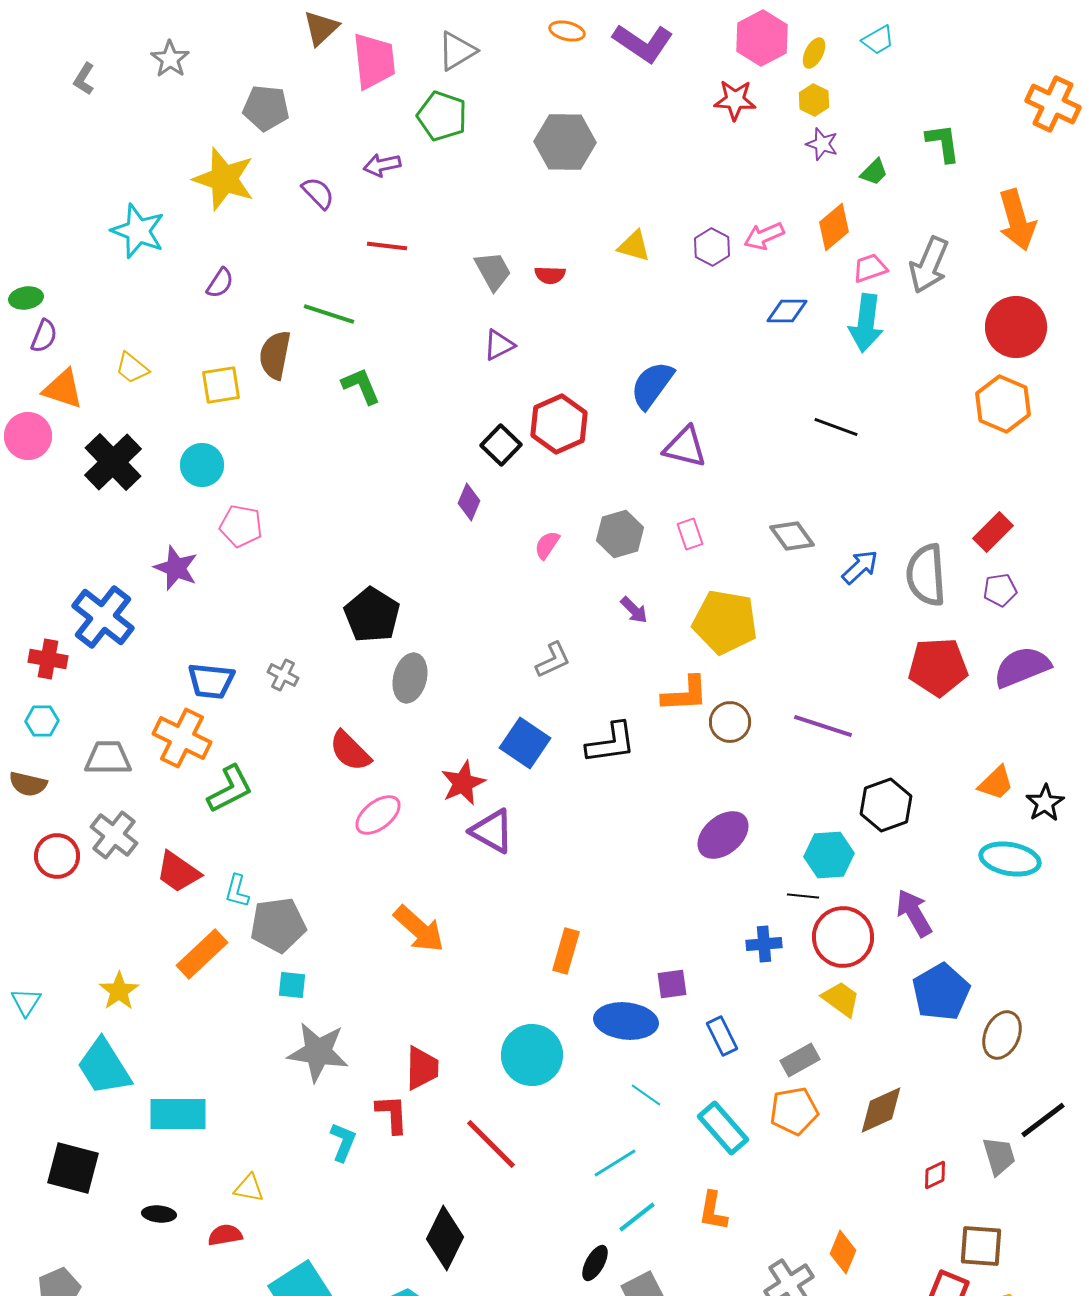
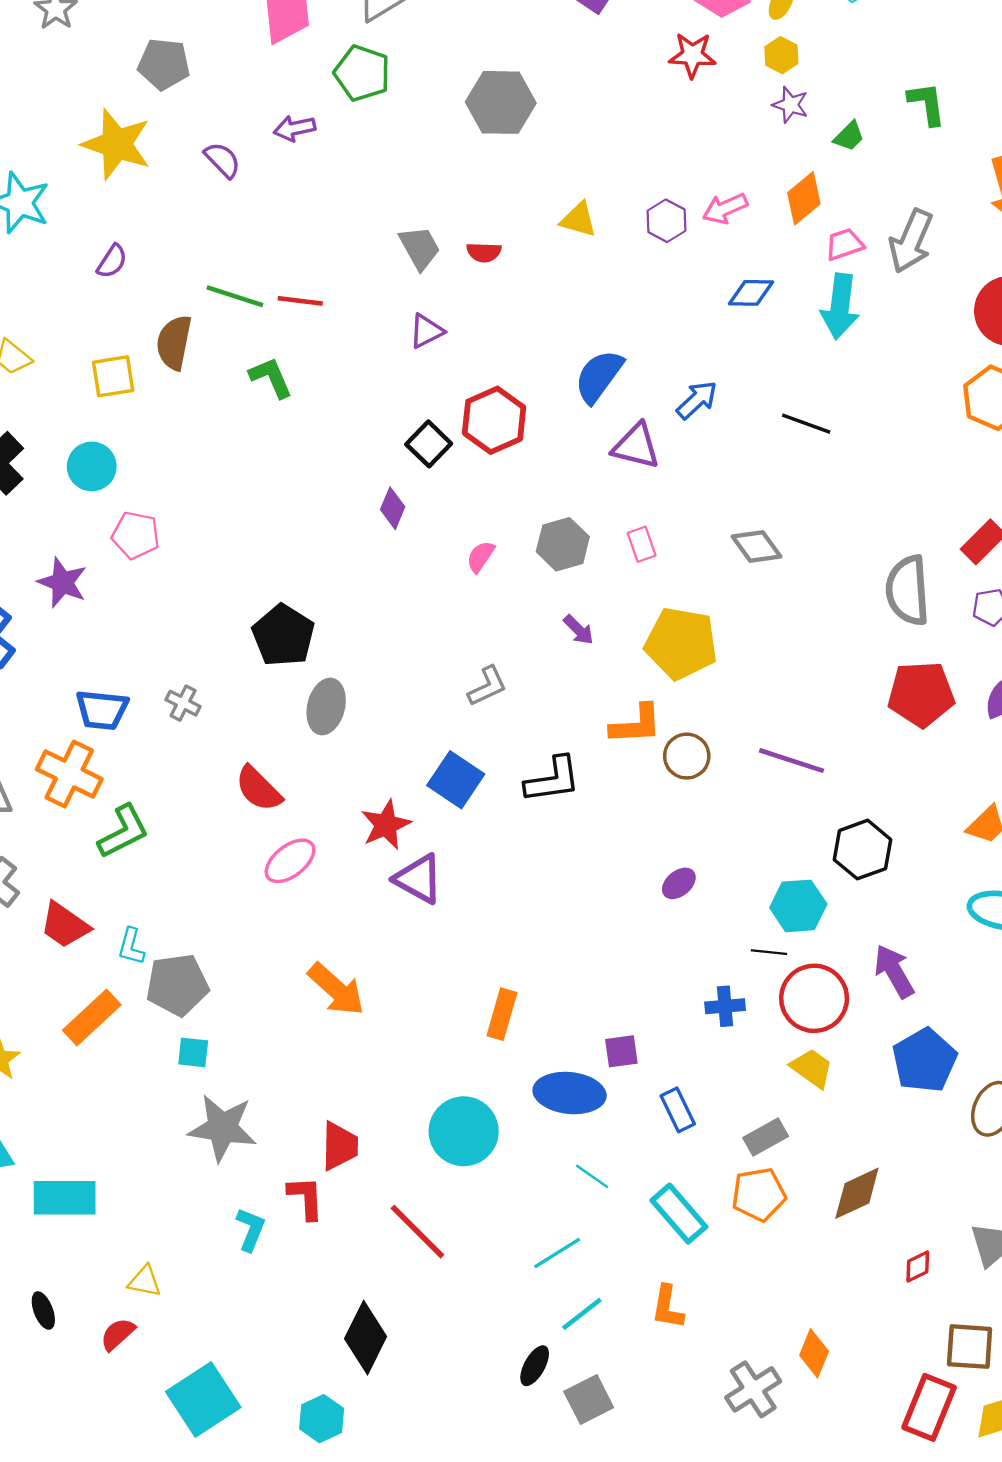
red line: (387, 246) -> (300, 301), moved
blue arrow: (860, 567) -> (697, 400), moved
purple ellipse: (723, 835) -> (679, 883), size x0.6
black ellipse: (159, 1214) -> (43, 1310), turned 64
red semicircle: (225, 1235) -> (118, 1334), turned -32

